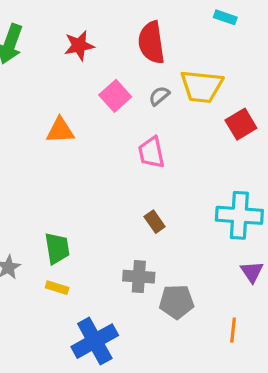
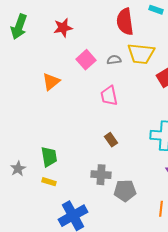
red semicircle: (151, 42) -> (125, 22), moved
gray semicircle: (159, 96) -> (114, 60), turned 32
orange triangle: (60, 130) -> (51, 82), turned -36

